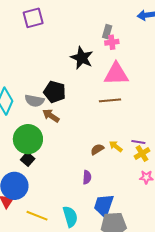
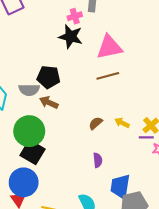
pink cross: (112, 42) -> (75, 16), moved
purple line: (138, 142) -> (146, 137), moved
brown semicircle: (97, 149) -> (96, 123), moved
black square: (28, 159) -> (33, 152), size x1.6

